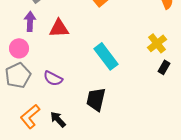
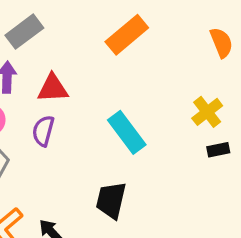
black rectangle: (164, 67) -> (218, 150), turned 48
purple semicircle: (53, 78) -> (43, 131), moved, turned 78

